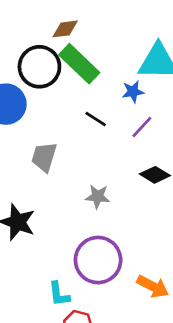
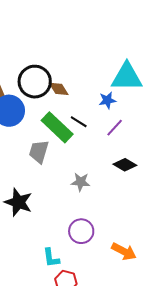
brown diamond: (65, 29) -> (59, 89), moved, turned 65
green rectangle: (79, 64) -> (57, 127), moved
purple circle: (98, 260) -> (81, 231), size x0.7

